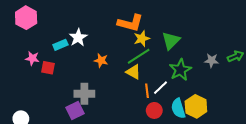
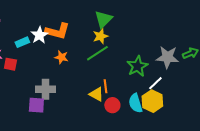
orange L-shape: (130, 23) -> (57, 31), moved
green triangle: (171, 41) -> (103, 19), moved
gray star: (212, 60) -> (167, 57), size x1.6
yellow triangle: (133, 72) -> (96, 94), moved
white line: (160, 88) -> (155, 83), moved
purple square: (75, 110) -> (36, 105), turned 30

